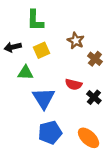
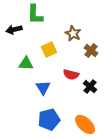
black arrow: (13, 47) -> (14, 30), moved
yellow square: (42, 50) -> (49, 50), moved
blue triangle: (44, 98) -> (43, 88), size x0.7

